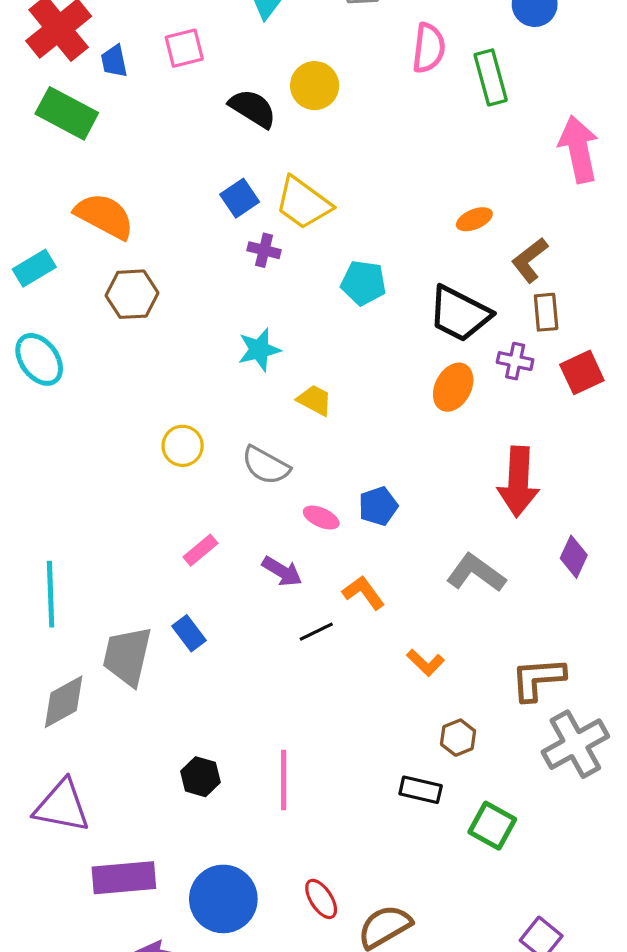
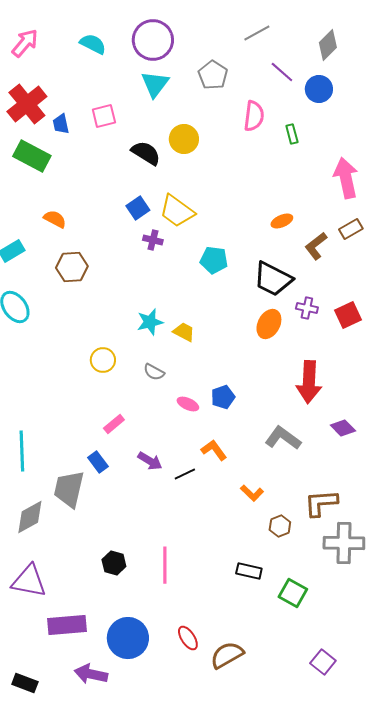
green rectangle: (491, 77) -> (292, 134), size x0.6
orange semicircle: (104, 216) -> (55, 219), size x0.6
brown rectangle: (546, 312) -> (351, 229), moved, turned 65
cyan star: (259, 350) -> (150, 322), moved
gray semicircle: (266, 465) -> (154, 372), size x0.7
purple diamond: (574, 557) -> (343, 428), turned -70
purple arrow: (282, 571) -> (150, 461), moved
blue rectangle: (189, 633) -> (98, 462), moved
brown hexagon: (458, 738) -> (280, 526), moved
gray cross: (575, 744) -> (344, 543), turned 30

